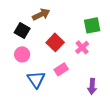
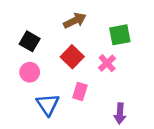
brown arrow: (41, 14) -> (75, 21), moved
pink rectangle: (61, 69) -> (80, 92), turned -40

